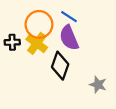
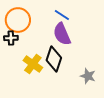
orange circle: (39, 24) -> (18, 20), moved
yellow cross: (37, 43) -> (33, 64), moved

